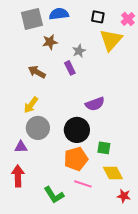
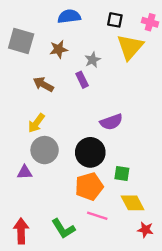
gray square: (32, 19) -> (21, 41), moved, turned 30
pink cross: (128, 19) -> (150, 22), turned -32
red arrow: (18, 176) -> (21, 231), moved

